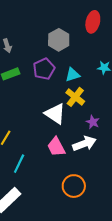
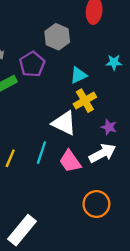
purple pentagon: (44, 69) -> (32, 64), moved
yellow cross: (75, 97) -> (85, 101), turned 30
cyan line: (19, 164) -> (41, 153), moved

